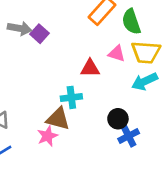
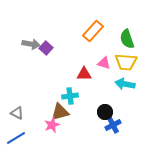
green semicircle: (131, 22) -> (127, 39), moved
cyan arrow: (145, 82) -> (125, 84), turned 36
brown triangle: (58, 119) -> (60, 112), turned -30

